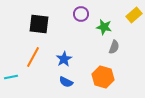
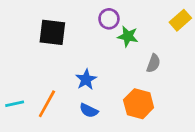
green star: (104, 27) -> (128, 36), moved
orange line: (33, 57) -> (47, 104), moved

